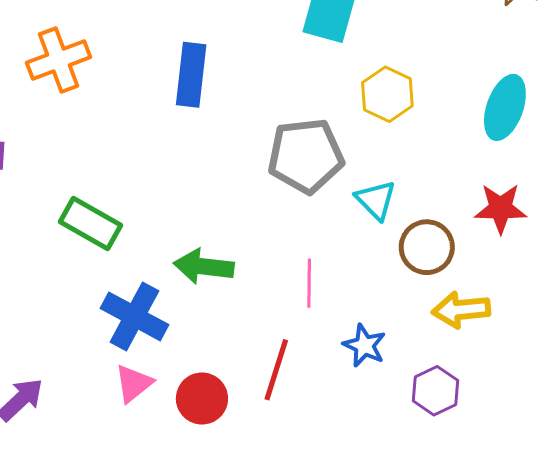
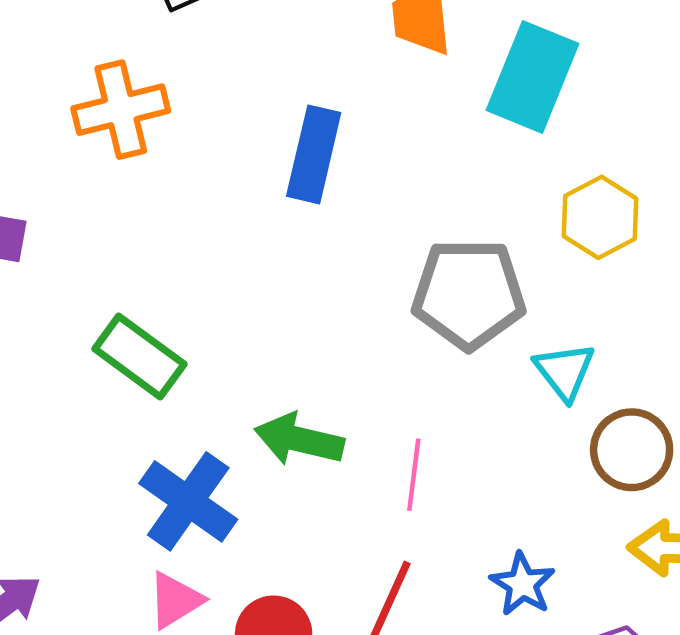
pink line: (309, 283) -> (414, 475), moved

